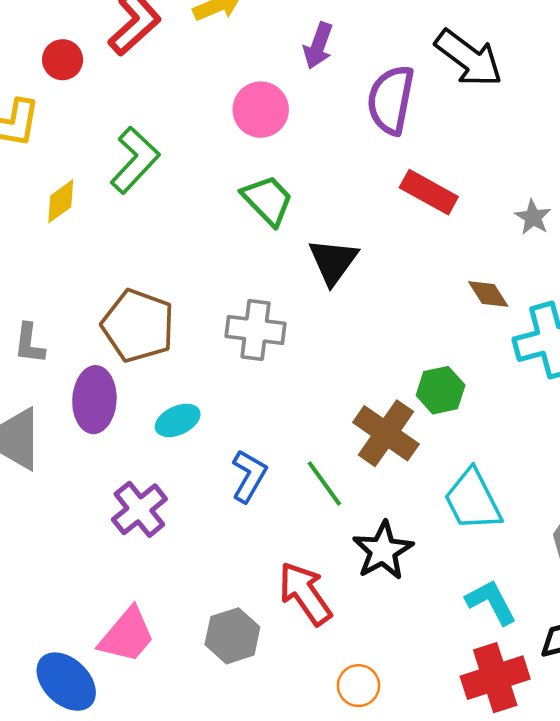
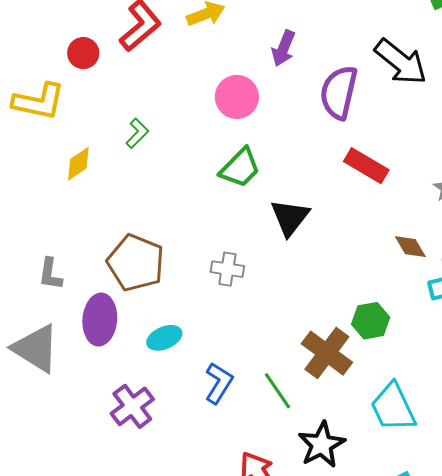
green L-shape: (135, 160) -> (137, 133), size x0.6
green trapezoid: (268, 200) -> (240, 168), turned 87
gray cross: (256, 330) -> (227, 269), size x0.7

